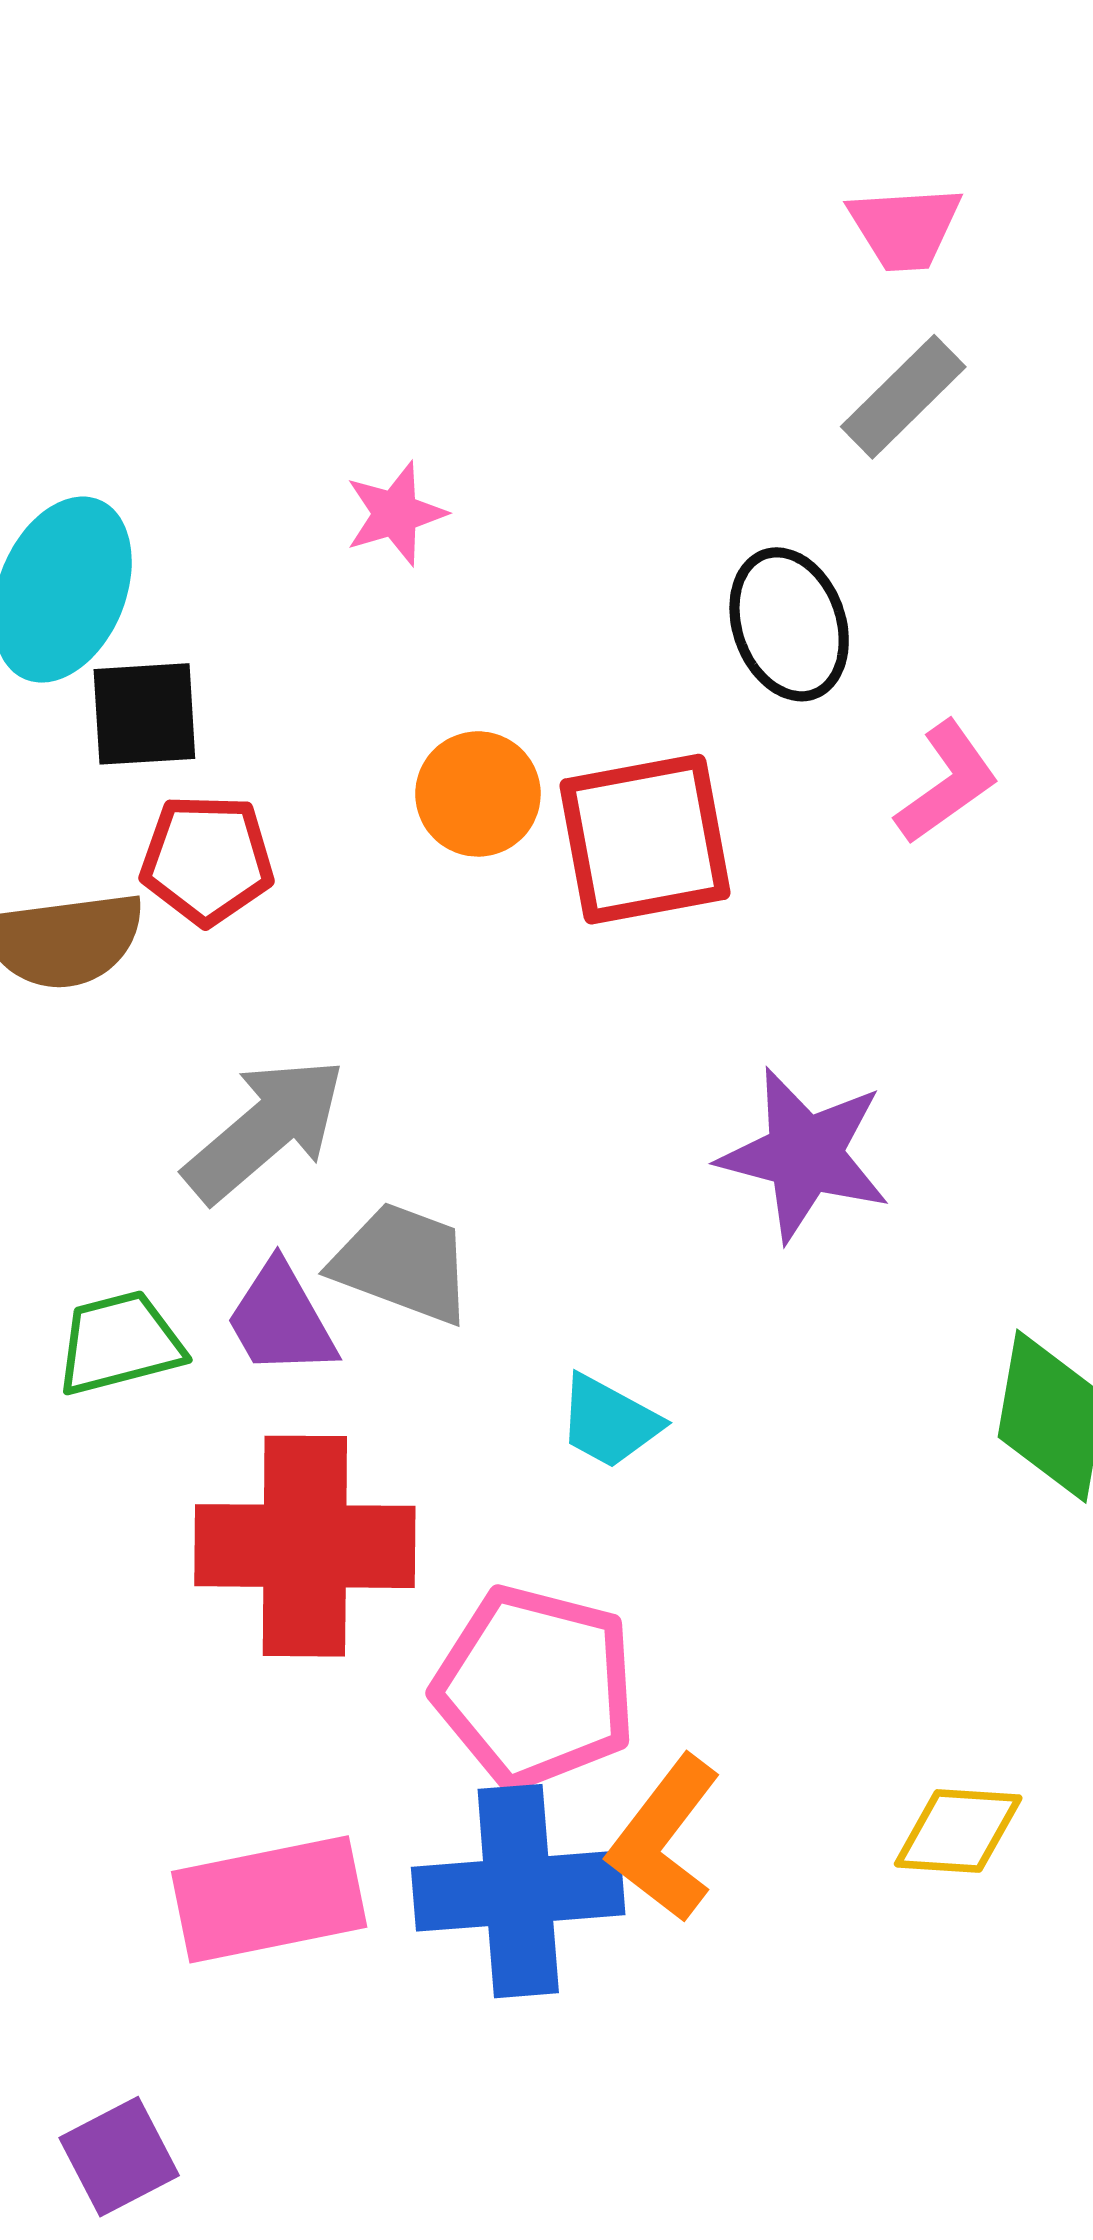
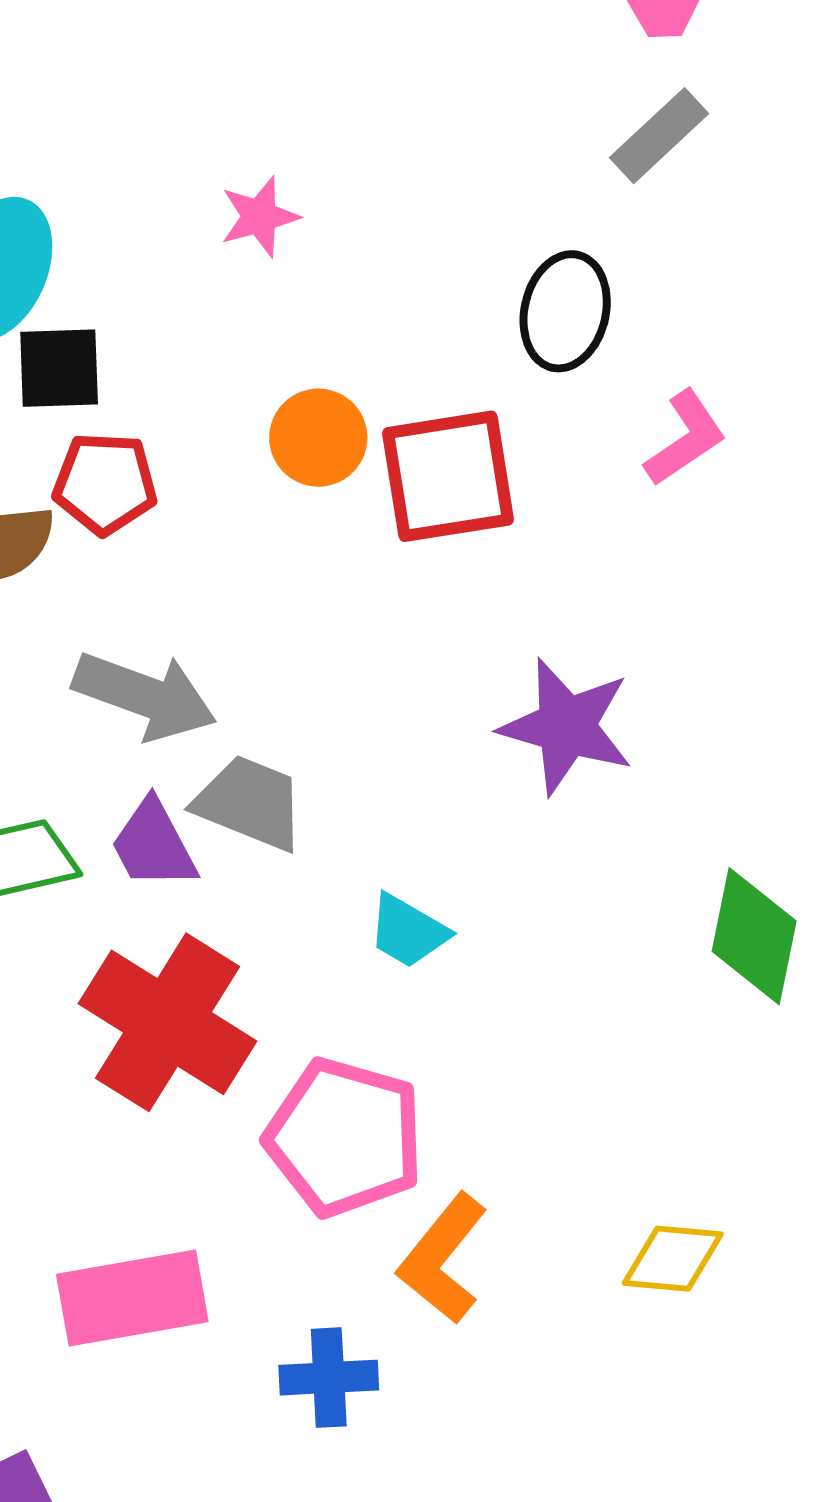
black ellipse: (789, 624) -> (565, 311), turned 31
gray arrow: (265, 1129) -> (145, 696), turned 59
red cross: (305, 1546) -> (167, 1022), turned 30
blue cross: (518, 1891) -> (329, 1378), moved, size x0.6

